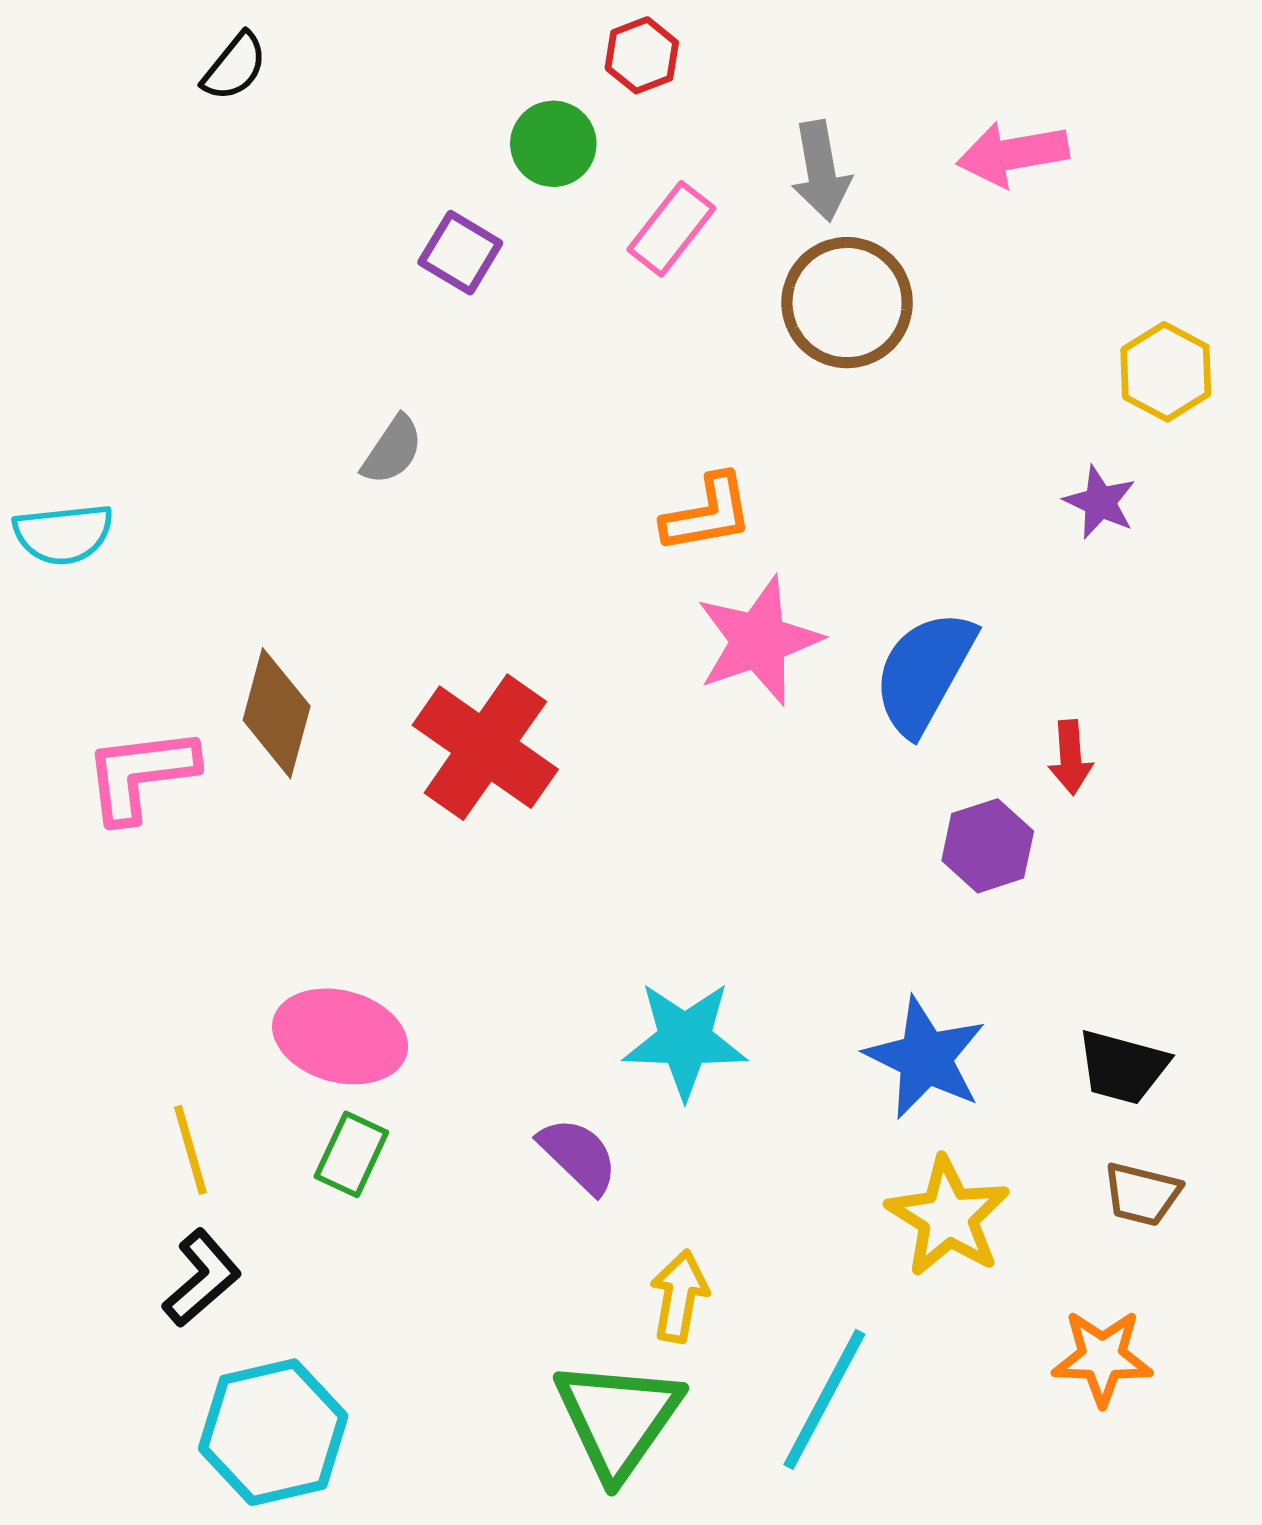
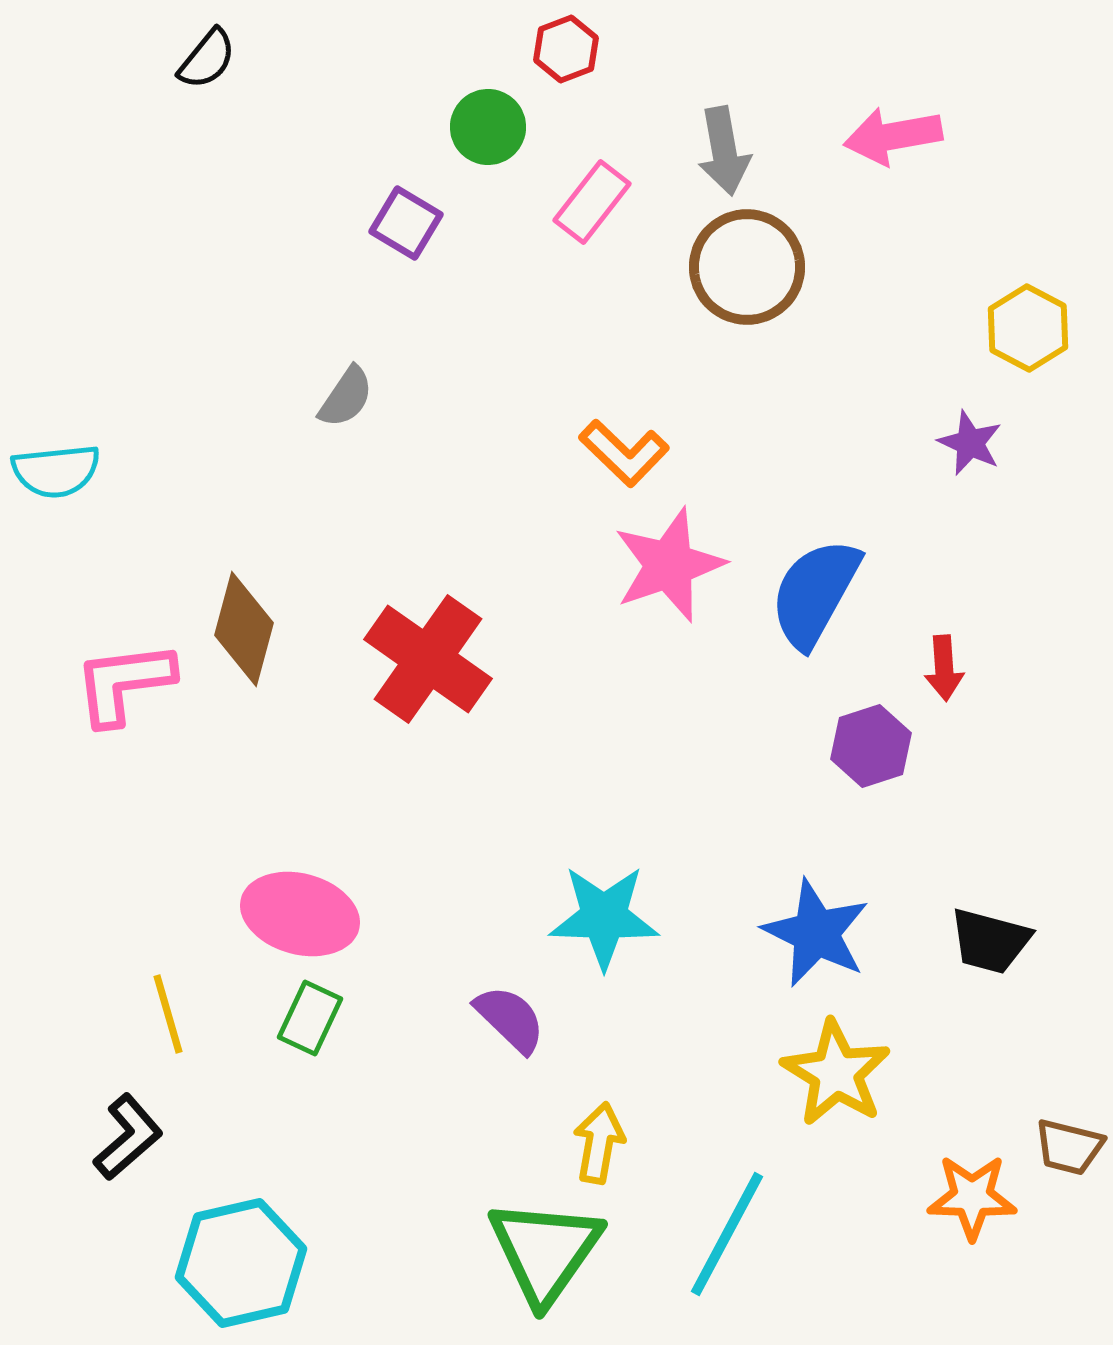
orange L-shape: (708, 514) -> (624, 453), turned 54
brown trapezoid: (1142, 1194) -> (1069, 1147), moved
black L-shape: (202, 1278) -> (128, 1137), moved

